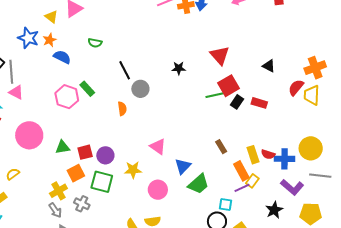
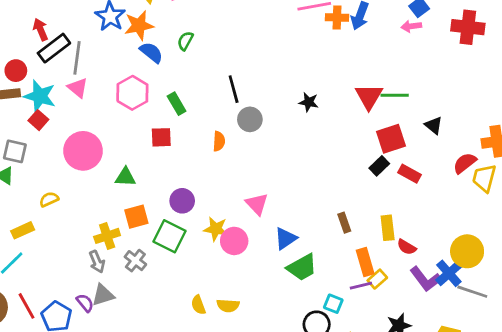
orange star: (50, 40) -> (139, 25), size x1.5
green semicircle: (95, 43) -> (185, 41), moved, turned 96
red square: (229, 86) -> (391, 139), moved
green line: (215, 95) -> (395, 95), moved
pink hexagon: (67, 97) -> (132, 93), moved
red square: (85, 152) -> (161, 137), moved
yellow rectangle: (253, 155) -> (388, 228), moved
blue cross: (285, 159) -> (449, 273), moved, turned 36
purple L-shape: (292, 187) -> (426, 279), moved
pink circle: (158, 190) -> (234, 241), moved

